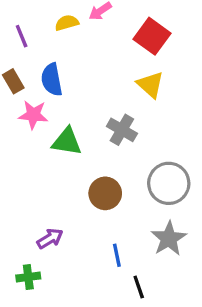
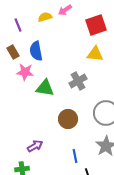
red square: (152, 36) -> (96, 25), turned 35
yellow triangle: (150, 85) -> (95, 54), turned -36
gray cross: (122, 130) -> (78, 81), turned 30

